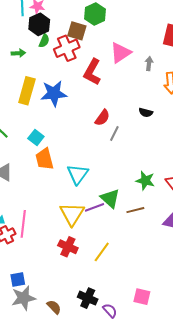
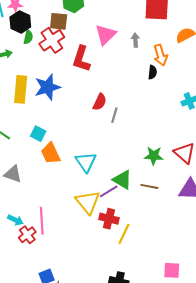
black semicircle: (146, 112) -> (152, 72), moved, turned -88
brown line: (135, 210) -> (149, 186), turned 36
red cross: (68, 247) -> (109, 219), moved

